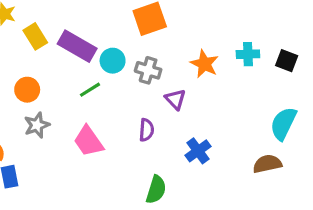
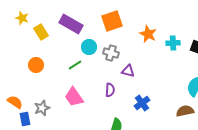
purple rectangle: (77, 46) -> (71, 24), moved
orange star: (204, 64) -> (148, 34), moved
purple triangle: (175, 99) -> (128, 71), turned -32
gray star: (37, 125) -> (42, 108), moved

